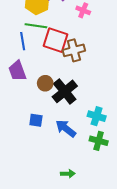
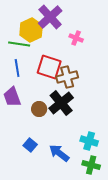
green line: (36, 26) -> (19, 44), moved
black cross: (65, 91) -> (61, 103), moved
blue square: (36, 120) -> (30, 145), turned 32

